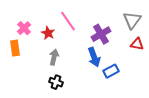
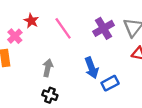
red star: (48, 33) -> (31, 21), moved
purple cross: (101, 34) -> (104, 28), moved

